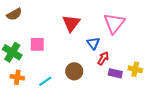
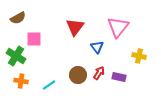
pink square: (37, 44) -> (34, 39), moved
red arrow: (103, 58) -> (99, 73), moved
yellow cross: (135, 69) -> (139, 56), moved

